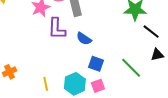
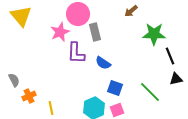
black line: (151, 32) -> (170, 56), turned 30
yellow line: (46, 84) -> (51, 108), moved

